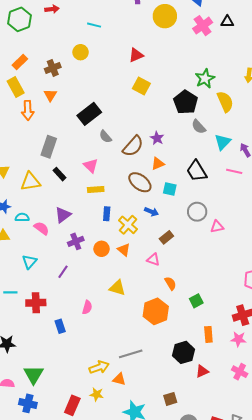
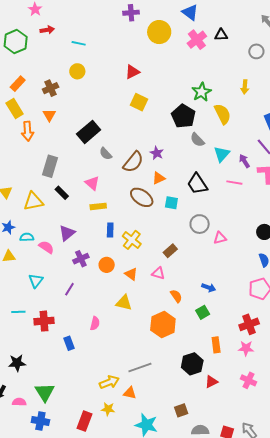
cyan line: (94, 25) -> (79, 43), moved
blue arrow: (151, 212) -> (209, 288), moved
orange triangle: (124, 250) -> (131, 274), moved

